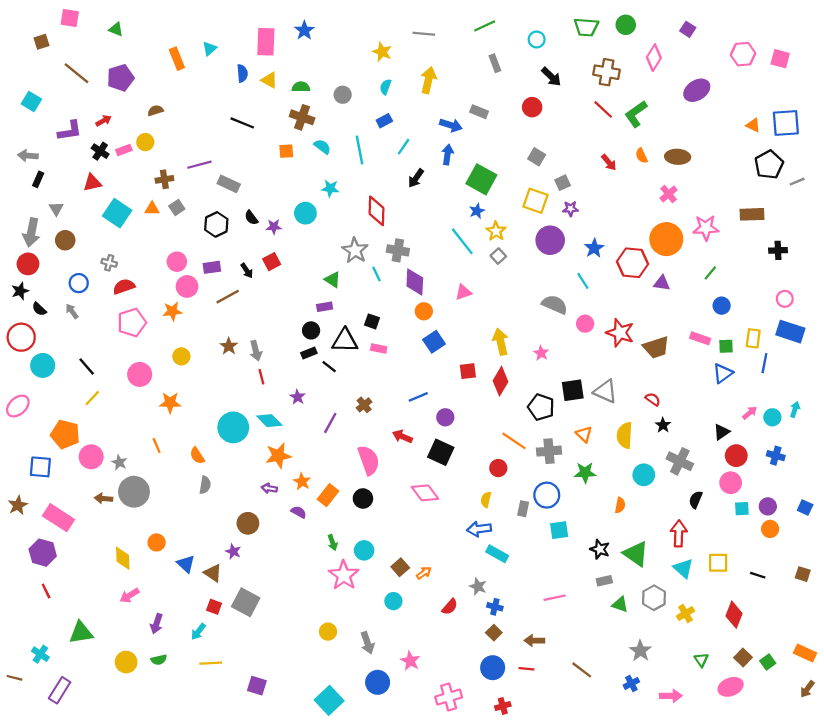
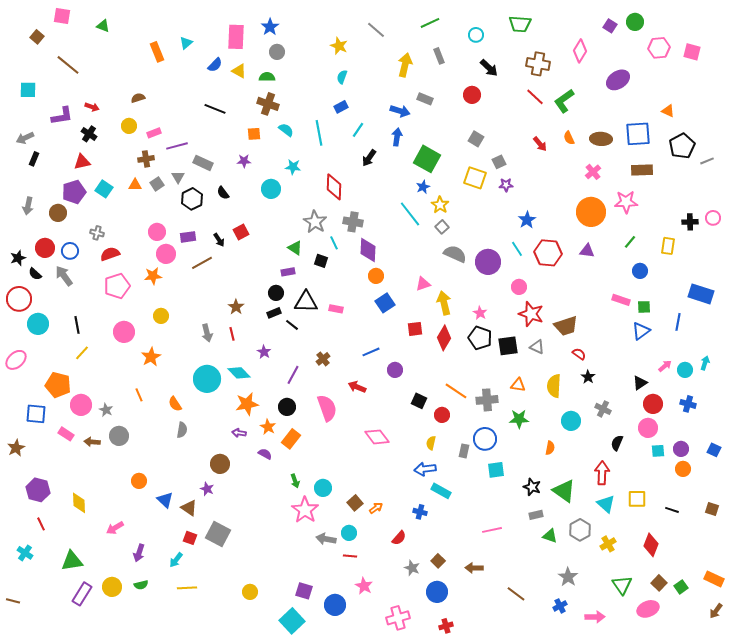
green circle: (626, 25) -> (635, 22), moved
gray line: (424, 34) -> (376, 30), turned 36
brown square: (42, 42) -> (37, 37), turned -32
blue semicircle: (242, 73) -> (215, 65), turned 49
purple pentagon: (120, 78) -> (74, 192), moved
yellow arrow: (428, 80) -> (405, 65), moved
gray circle: (343, 95) -> (277, 52), moved
cyan square: (31, 102) -> (28, 90), turned -30
red arrow: (104, 121) -> (92, 107), turned 48
blue square: (786, 123) -> (638, 134), moved
pink rectangle: (124, 150) -> (154, 133), moved
gray arrow: (28, 156) -> (25, 138), turned -30
gray triangle: (56, 209) -> (178, 177), moved
cyan square: (117, 213) -> (104, 189), size x0.7
brown rectangle: (752, 214) -> (642, 170), moved
purple star: (274, 227) -> (244, 161), moved
gray arrow: (31, 232) -> (28, 206), size x0.7
purple circle: (550, 240) -> (488, 262), moved
red hexagon: (632, 263) -> (548, 253), moved
red circle: (28, 264) -> (45, 248), moved
pink triangle: (463, 292) -> (423, 284), moved
pink circle: (785, 299) -> (713, 218), moved
gray semicircle: (555, 305) -> (455, 254), moved
gray arrow: (72, 311) -> (64, 276), size x1.5
black square: (372, 321) -> (321, 261), moved
red star: (620, 333) -> (531, 314), moved
yellow rectangle: (753, 338) -> (668, 246), moved
brown star: (229, 346) -> (236, 307), moved
brown trapezoid: (656, 347) -> (566, 326), moved
gray arrow: (256, 351) -> (207, 333), moved
black line: (87, 367) -> (77, 325), turned 30
gray triangle: (605, 391) -> (537, 347), size x0.7
orange star: (170, 403) -> (151, 357), turned -30
black pentagon: (541, 407) -> (480, 338), moved
orange triangle: (584, 434) -> (518, 385), turned -35
black square: (441, 452) -> (419, 401), moved, size x0.7
gray cross: (680, 461) -> (603, 409), size x0.7
gray circle: (134, 492) -> (119, 436), size x0.7
black circle: (363, 498) -> (287, 407), moved
pink rectangle: (58, 518) -> (66, 434), moved, size x0.6
yellow diamond: (123, 558) -> (79, 503), moved
gray star: (478, 586) -> (412, 568), moved
blue cross: (495, 607) -> (420, 512), moved
yellow circle: (328, 632) -> (250, 592), moved
gray arrow: (367, 643) -> (326, 539), moved, turned 120
cyan cross: (40, 654) -> (25, 553), moved
green triangle: (701, 660) -> (622, 585), size x1.5
red line: (526, 669) -> (350, 556), moved
purple square: (257, 686) -> (304, 591), moved
purple rectangle: (60, 690) -> (82, 594), moved

